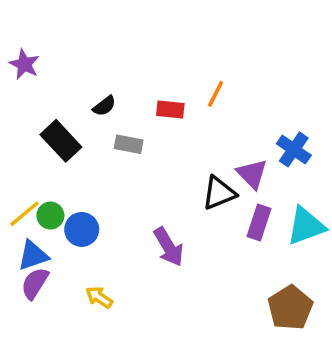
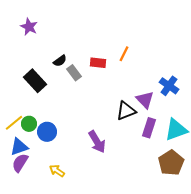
purple star: (24, 64) -> (29, 27), moved
gray rectangle: (129, 144) -> (74, 73), moved, turned 42
brown pentagon: (290, 308) -> (171, 163), moved

